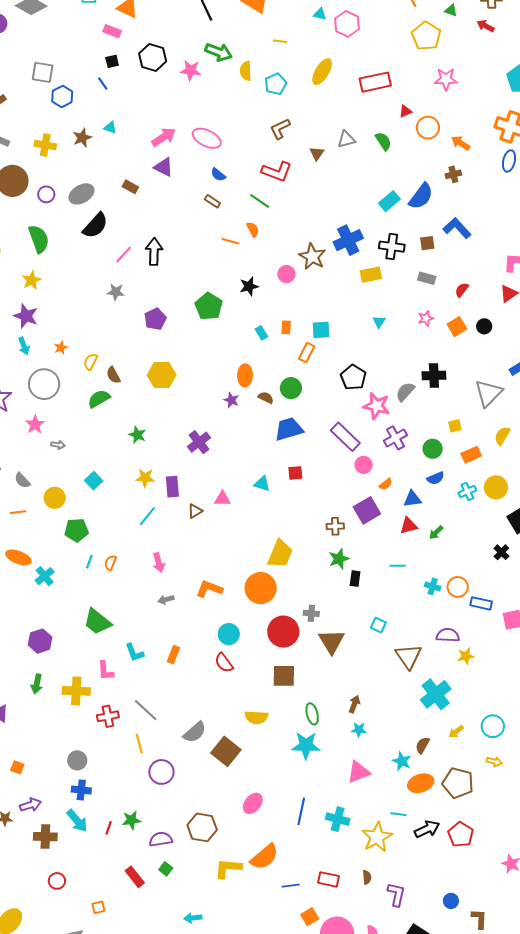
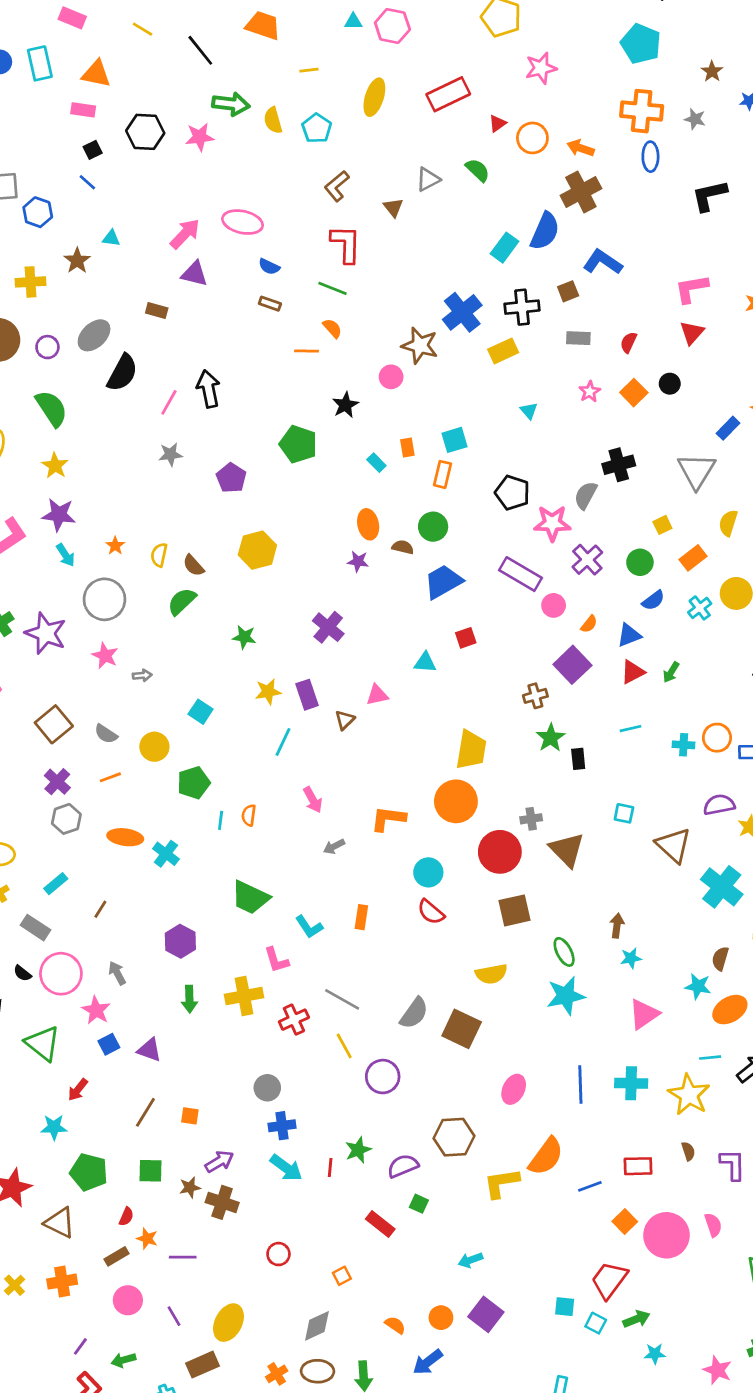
red L-shape: (277, 172) -> (346, 244), turned -96
brown cross: (453, 174) -> (581, 192), size x1.8
brown cross: (45, 837) -> (222, 1202), moved, turned 30

